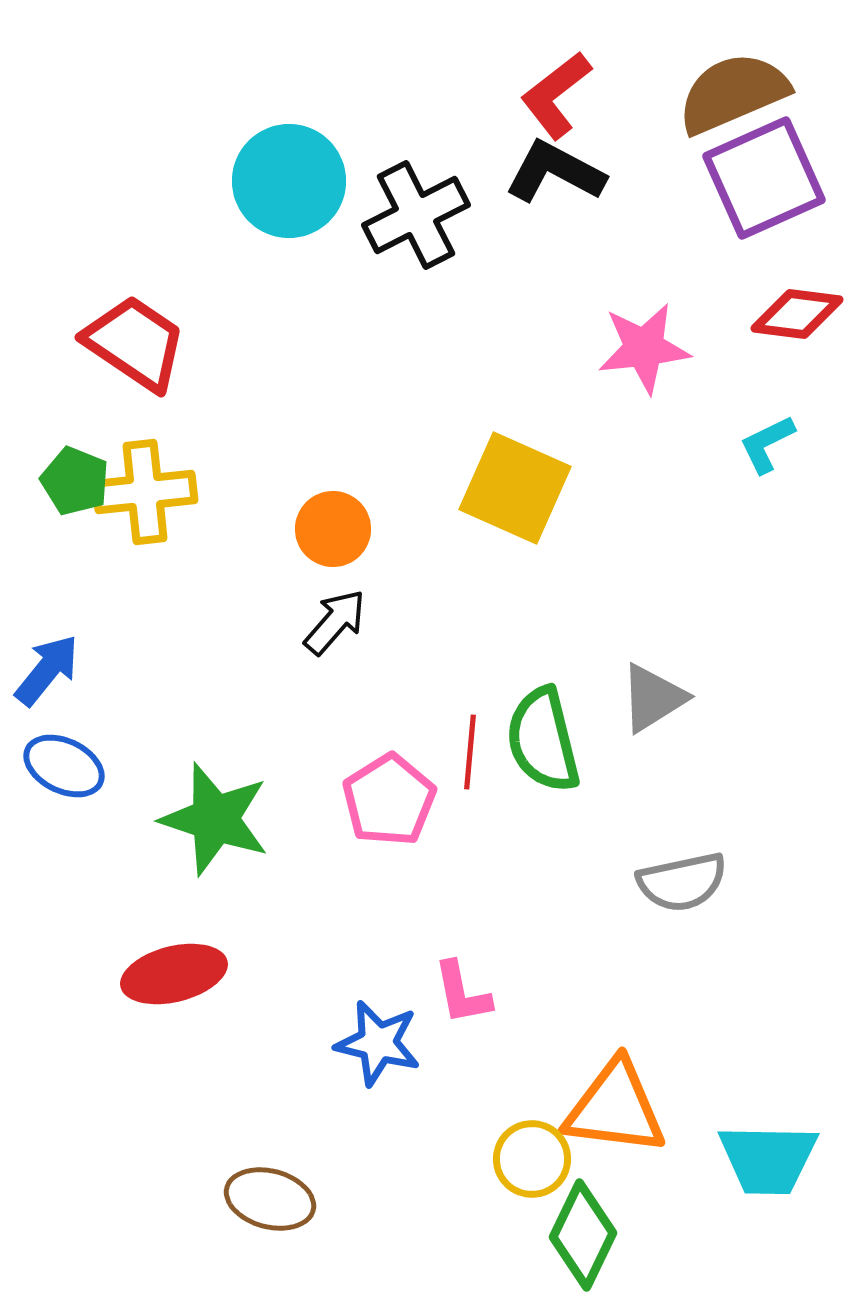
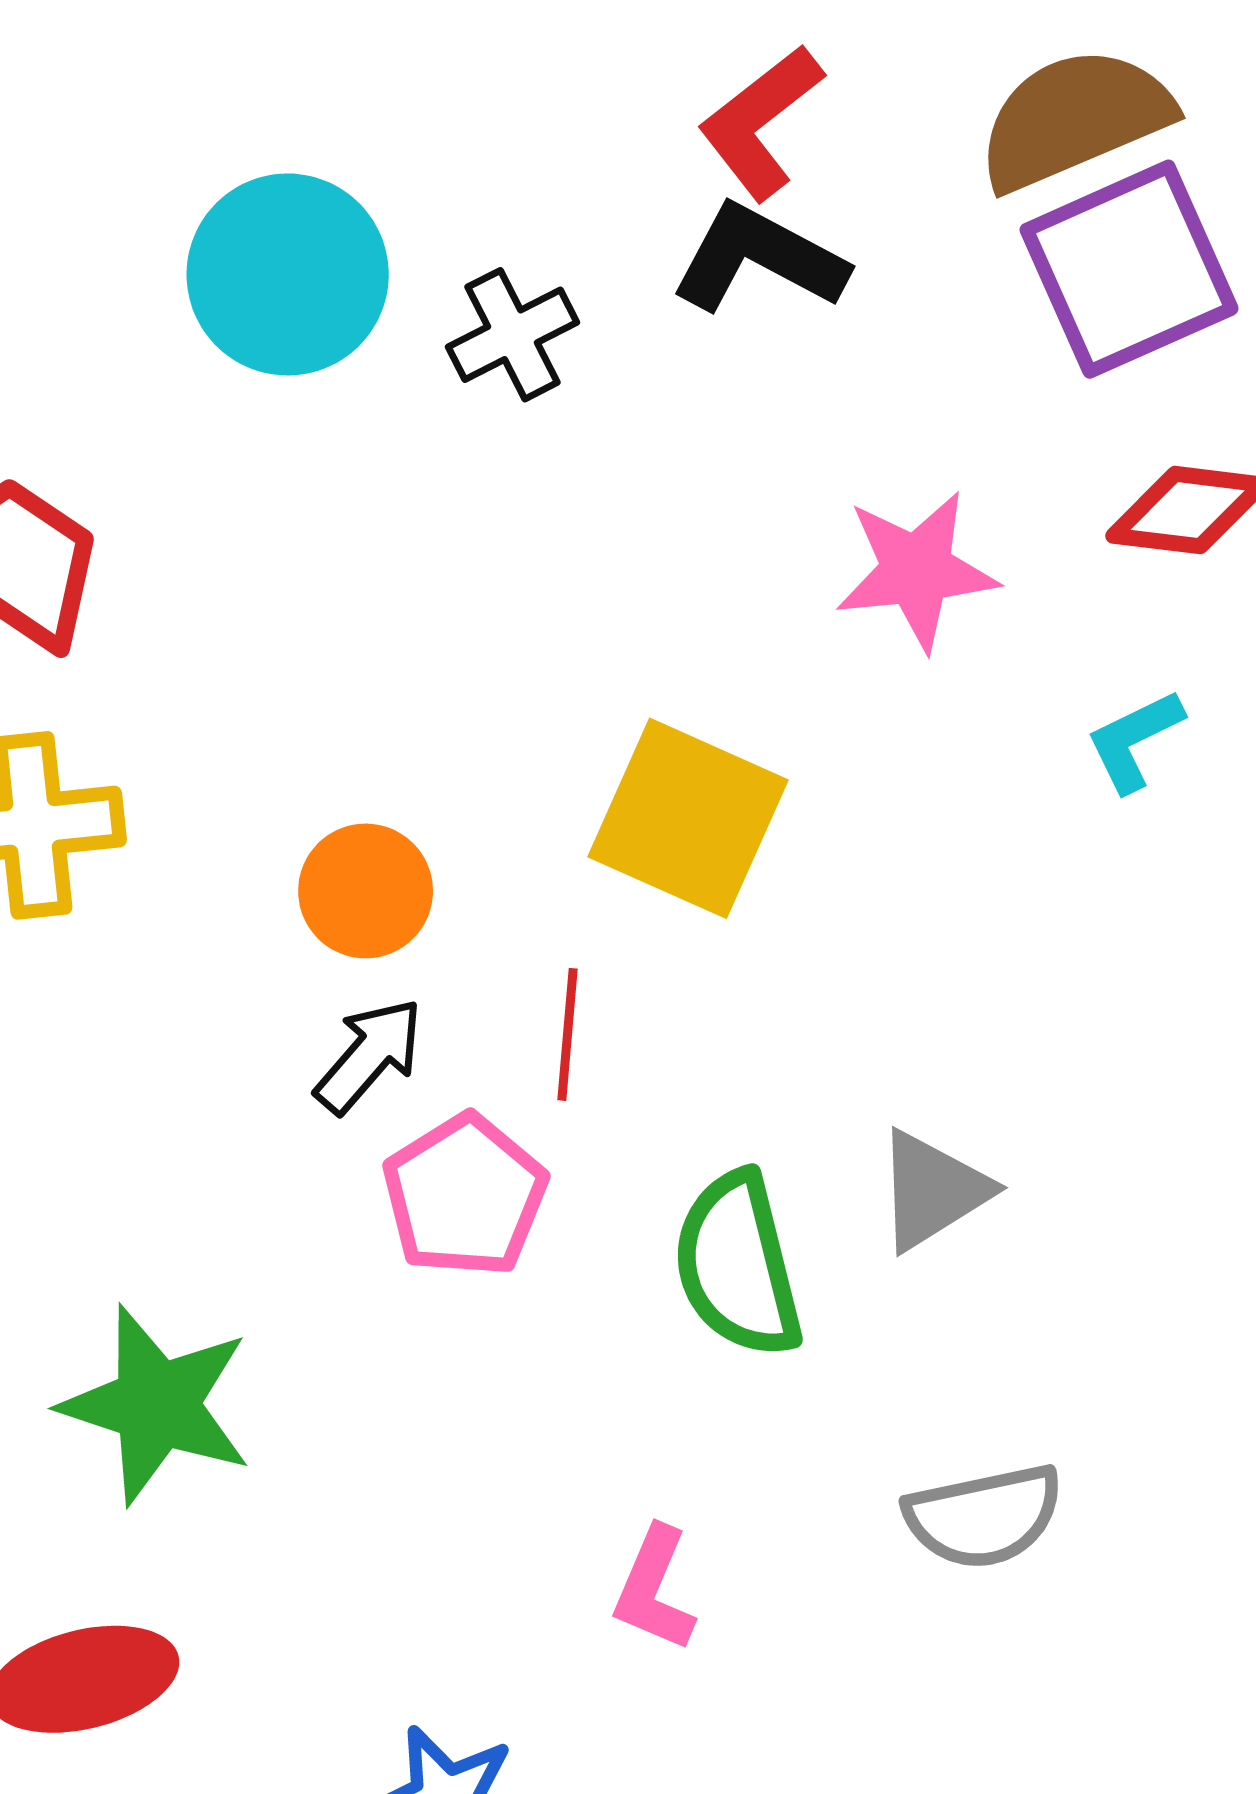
black cross: (416, 215) -> (513, 335), size x0.7
red line: (470, 752) -> (568, 1034), moved
pink pentagon: (389, 800) -> (465, 1196), moved
pink L-shape: (462, 993) -> (654, 1589), moved, turned 34

